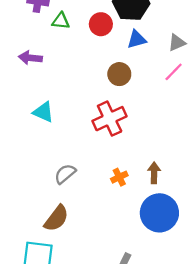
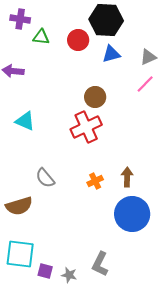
brown circle: (119, 74) -> (95, 97), moved
gray semicircle: (65, 174) -> (45, 178), turned -90
brown semicircle: (56, 218) -> (19, 206), moved, turned 36

